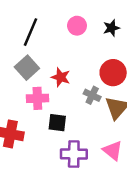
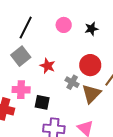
pink cross: (37, 98) -> (21, 90), moved

